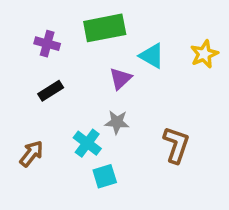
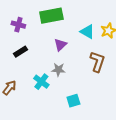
cyan triangle: (152, 56) -> (87, 32), moved
brown L-shape: (176, 145) -> (97, 62), moved
cyan square: (105, 176) -> (73, 101), moved

